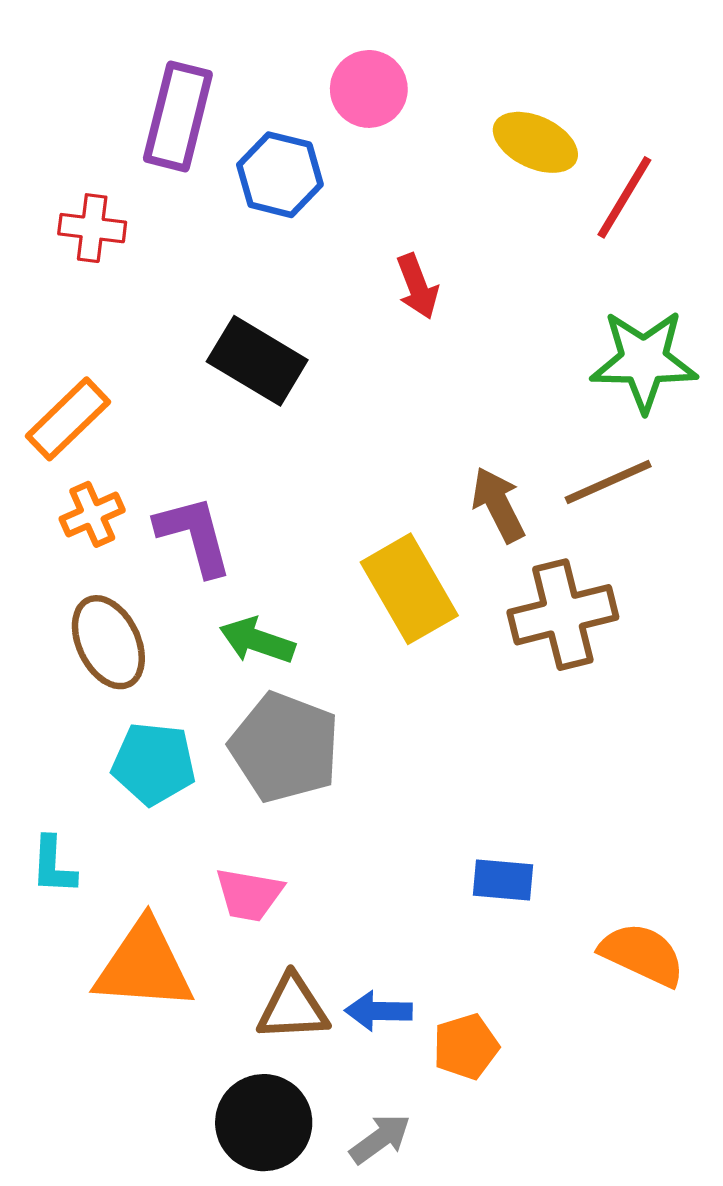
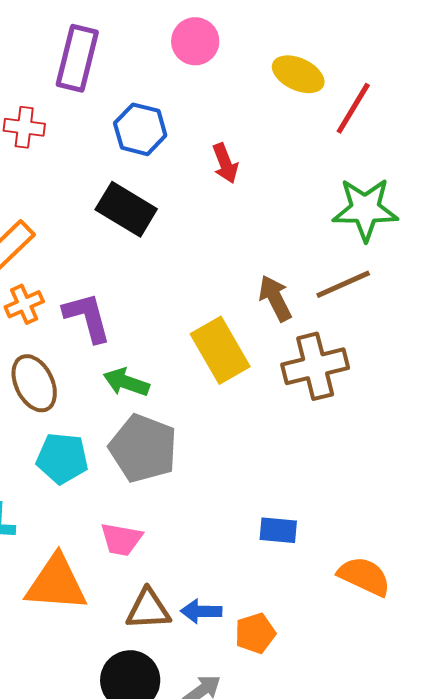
blue hexagon: (280, 175) -> (140, 129), moved

